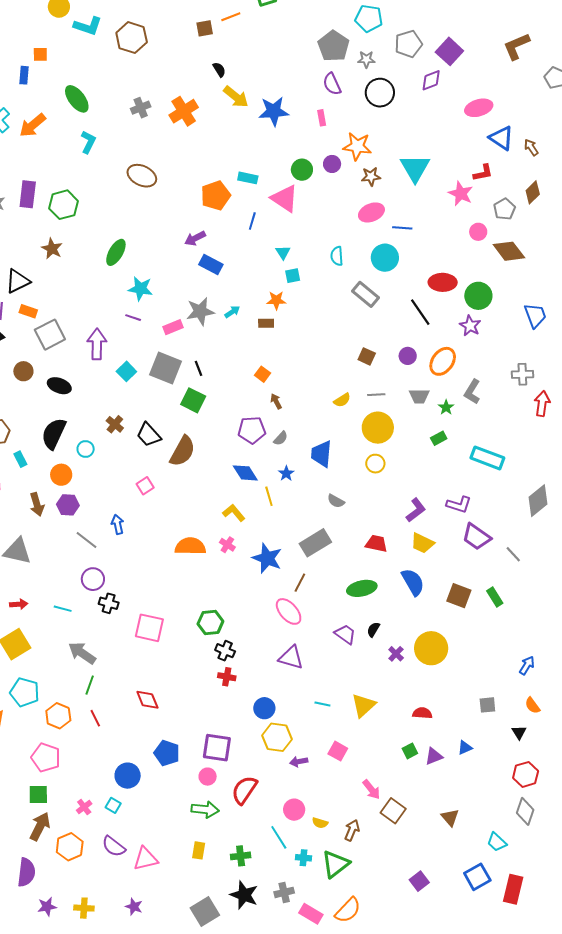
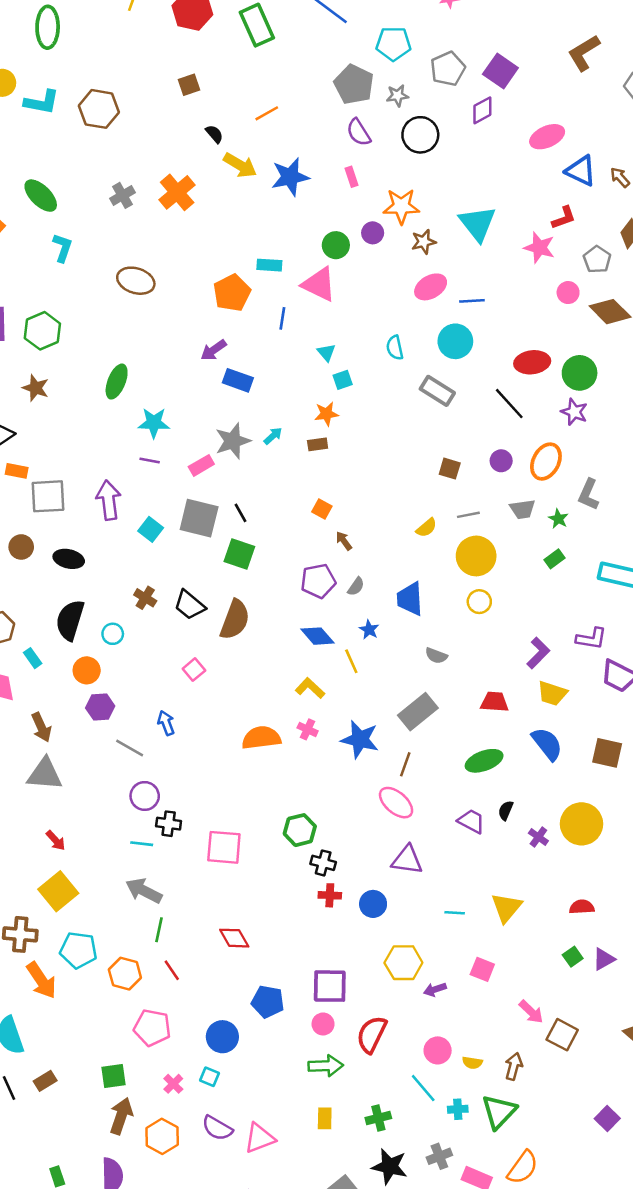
orange line: (231, 17) -> (267, 113), moved
gray square: (50, 335) -> (48, 496), turned 32
brown arrow: (37, 504) -> (41, 727), moved
red arrow: (19, 604) -> (56, 840), turned 60
cyan line: (63, 609) -> (142, 844), moved
blue circle: (264, 708) -> (373, 904), moved
pink pentagon: (46, 758) -> (152, 1028), moved

